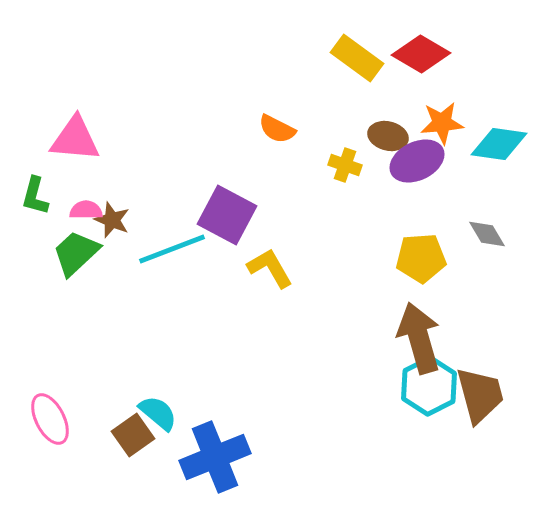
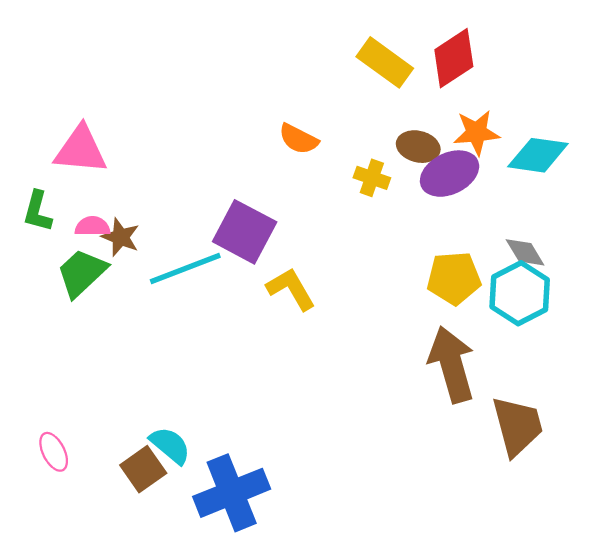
red diamond: (421, 54) -> (454, 58), turned -64
cyan hexagon: (429, 386) -> (520, 293), moved
pink ellipse: (50, 419) -> (54, 452), size x0.7

